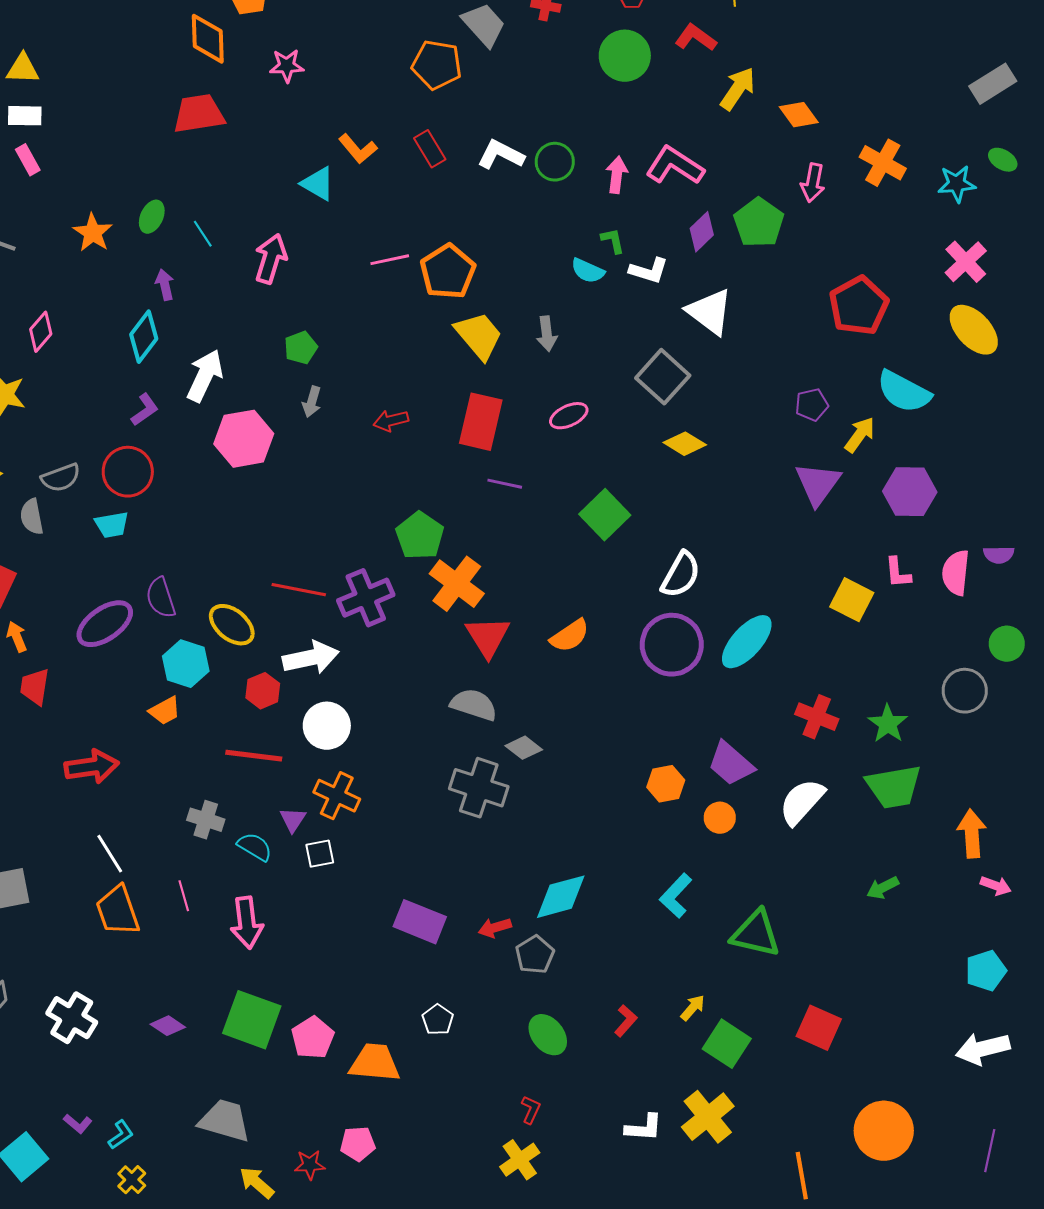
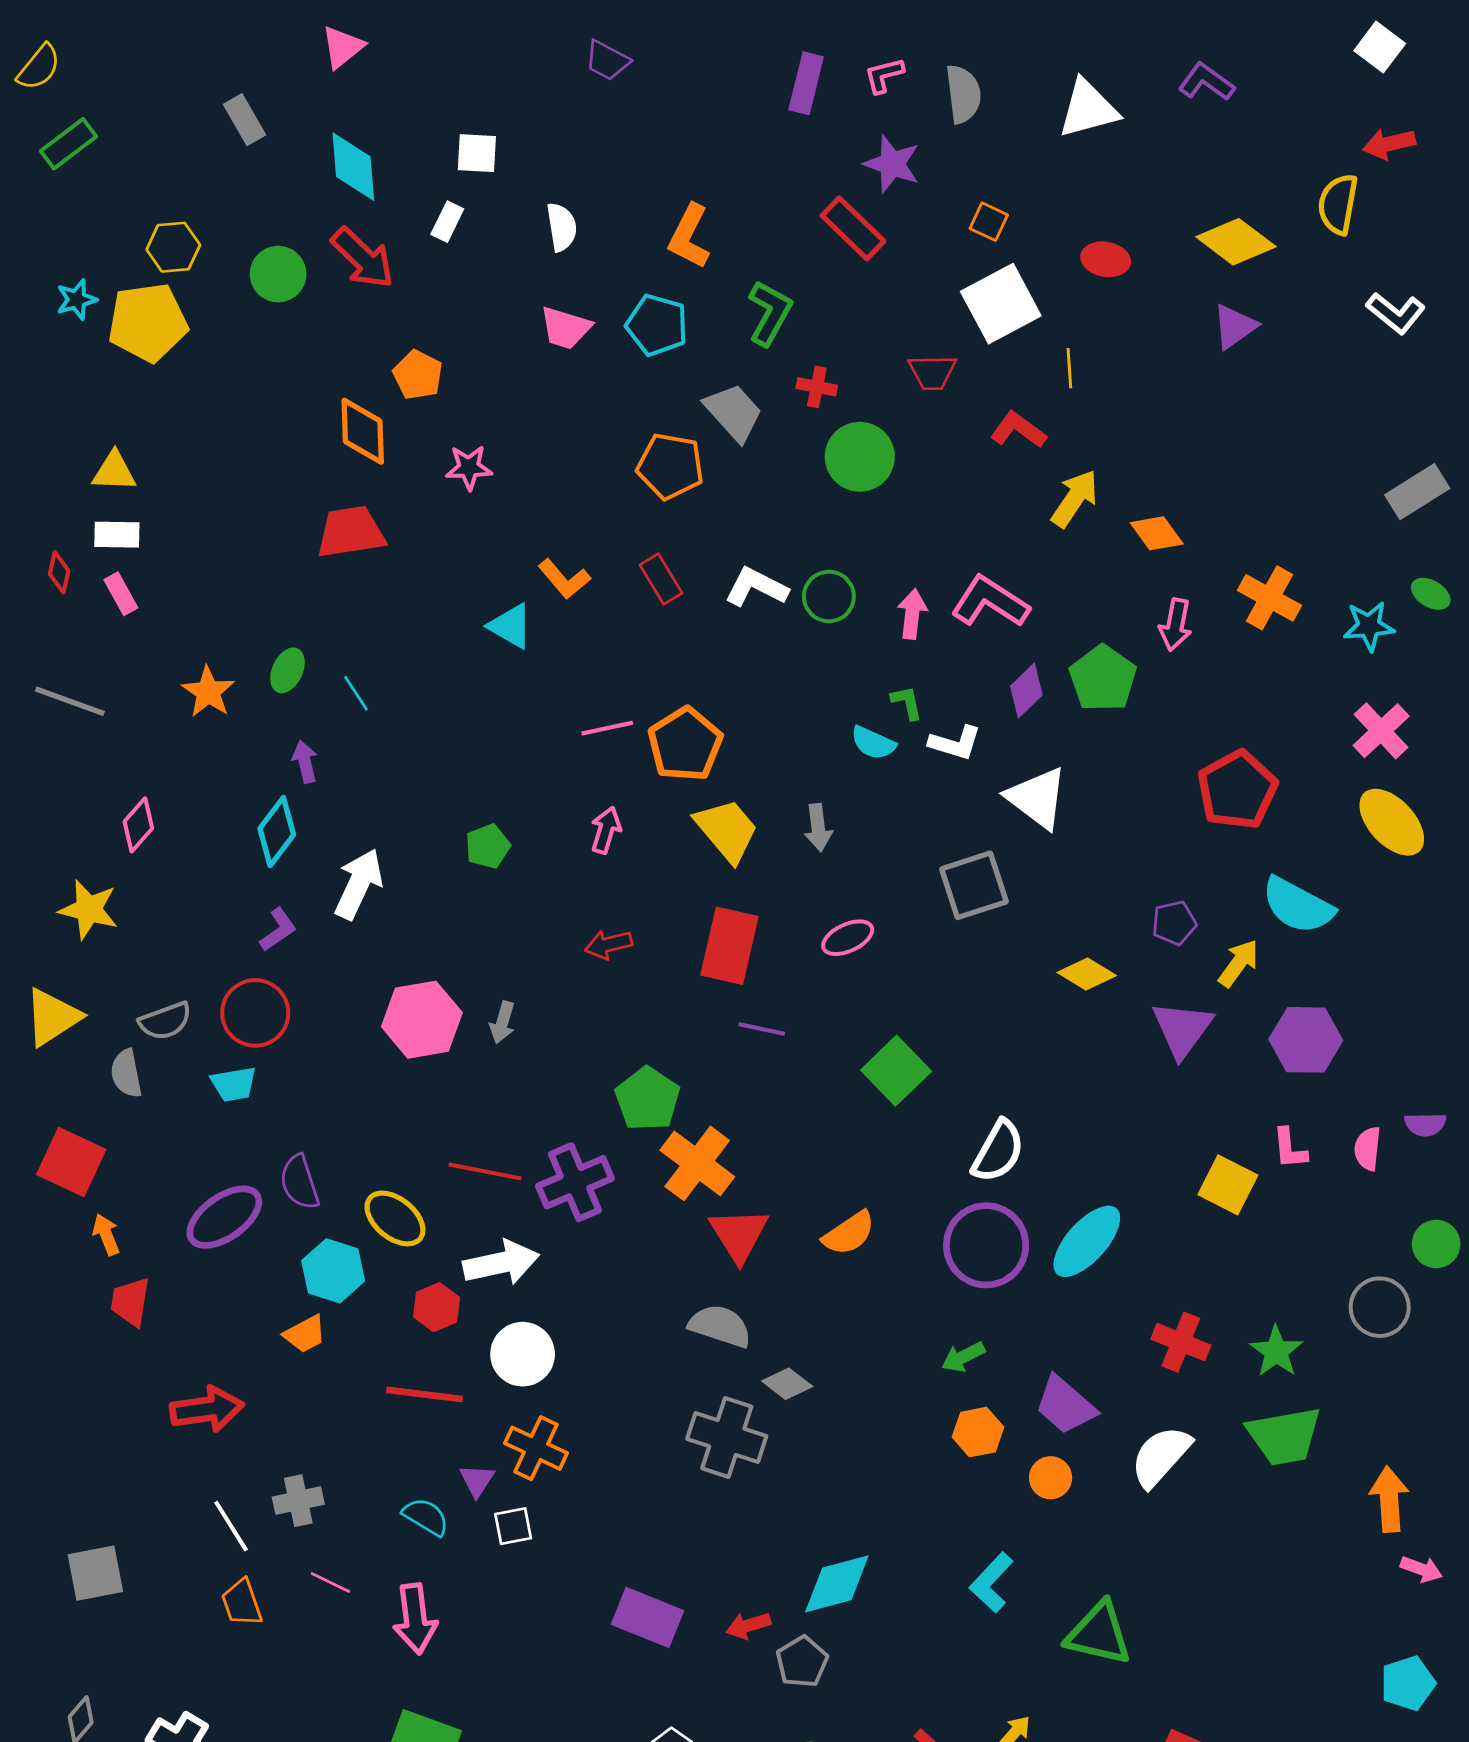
green circle: (625, 56) -> (860, 457), moved
pink arrow: (271, 259) -> (606, 830), moved, size x0.7
gray square: (663, 377) -> (974, 885), turned 30
gray arrow: (312, 402) -> (502, 1022), moved
pink hexagon: (244, 439) -> (422, 1020), moved
yellow diamond: (685, 444) -> (1087, 974), moved
pink semicircle: (956, 573) -> (1368, 1149), size x0.7
gray cross: (206, 820) -> (298, 1501), moved, turned -30
green arrow: (883, 888) -> (963, 1357), moved
pink line: (184, 896) -> (330, 1583), turned -48
orange trapezoid: (118, 911) -> (242, 1603), size x0.7

